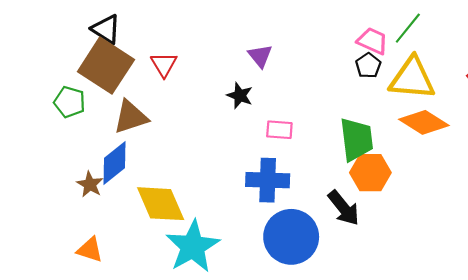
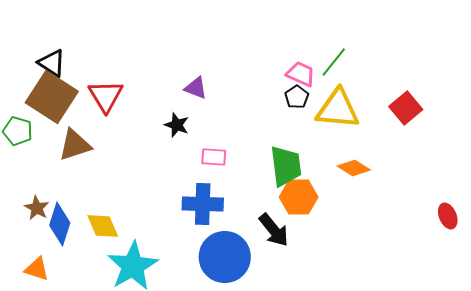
purple triangle: (260, 56) -> (196, 88), turned -30
red triangle: (164, 64) -> (106, 96), size x1.4
orange diamond: (424, 122) -> (354, 168), moved, size x0.7
blue diamond: (115, 163) -> (60, 224), moved, turned -33
yellow diamond: (161, 204) -> (103, 226), size x0.7

